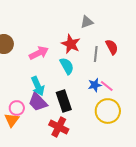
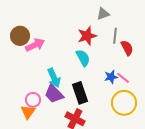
red star: (71, 44) -> (87, 36), turned 30
red semicircle: (112, 47) -> (127, 48), moved
pink arrow: (39, 53) -> (35, 45), moved
gray line: (96, 54) -> (115, 36), moved

